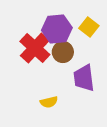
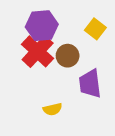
purple hexagon: (57, 29) -> (42, 26), moved

